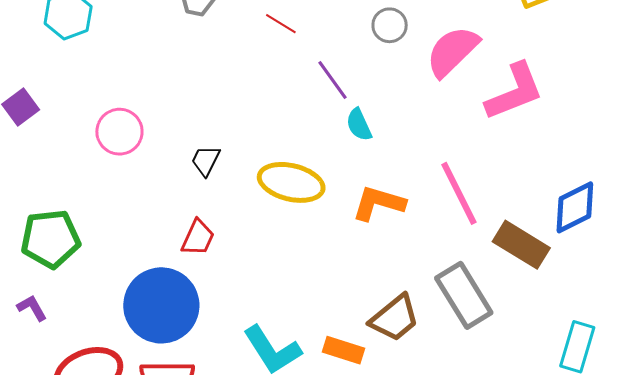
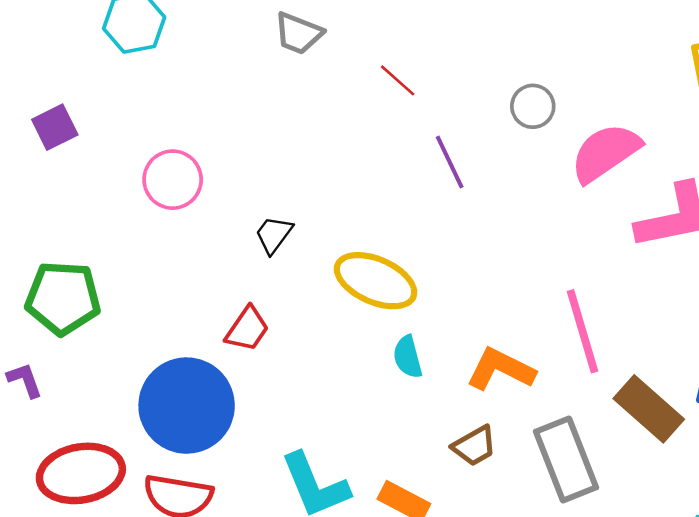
cyan semicircle: (359, 125) -> (408, 357), moved
orange L-shape: (379, 203) -> (501, 369), moved
brown trapezoid: (395, 318) -> (474, 446), moved, size x0.7

